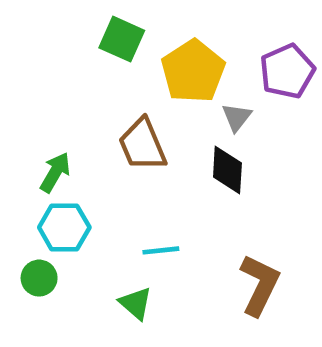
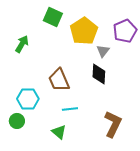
brown trapezoid: (142, 145) -> (59, 80), moved
green arrow: (55, 172) -> (22, 44), moved

